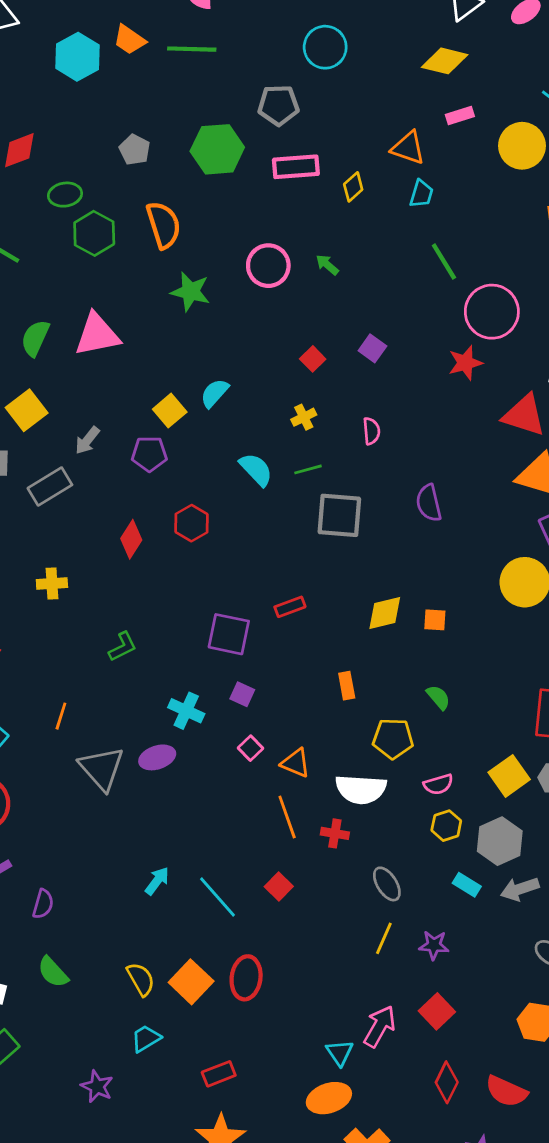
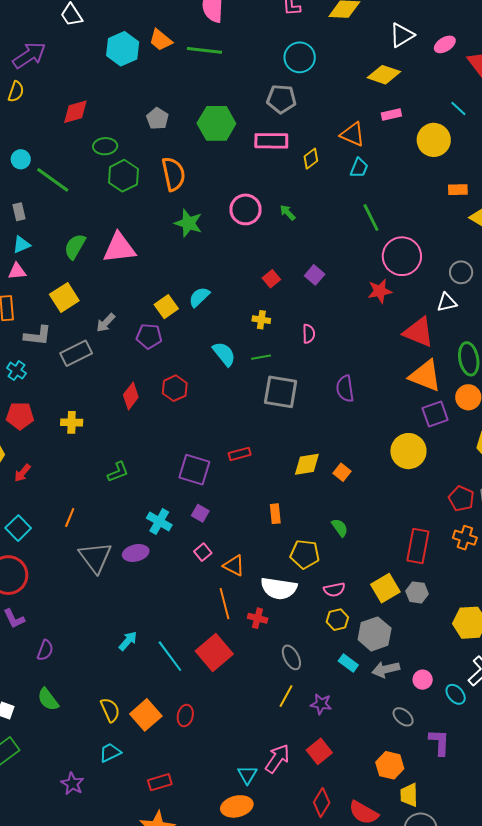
gray pentagon: (278, 105) -> (281, 99), moved
yellow cross: (304, 417) -> (261, 320), turned 30
orange square: (435, 620) -> (342, 472), turned 30
red square: (279, 886) -> (214, 652), size x1.8
red ellipse: (246, 978) -> (185, 716), size x0.7

